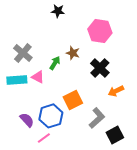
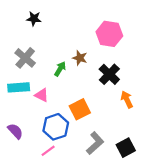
black star: (58, 11) -> (34, 19), moved
pink triangle: (38, 77) -> (42, 95), moved
orange arrow: (116, 91) -> (127, 99), turned 91
gray L-shape: (97, 118) -> (95, 143), moved
purple semicircle: (27, 120) -> (15, 131), moved

